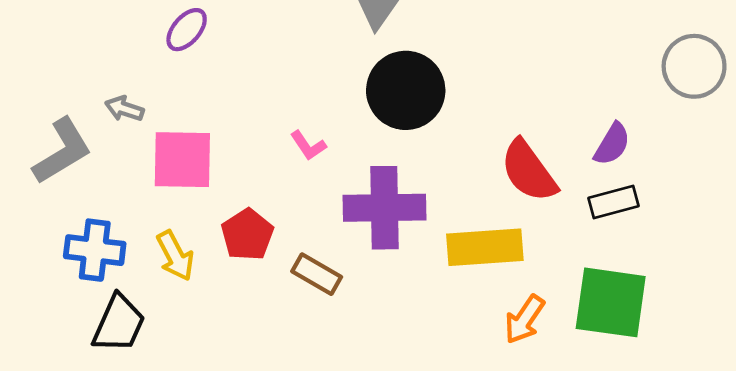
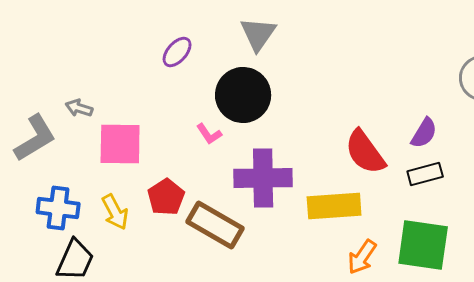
purple ellipse: (187, 30) -> (177, 52), moved
black circle: (406, 90) -> (243, 95), moved
brown rectangle: (317, 274) -> (215, 225), size x1.6

